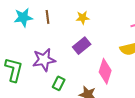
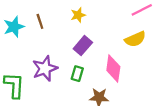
green rectangle: (59, 83) -> (77, 74), moved

